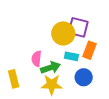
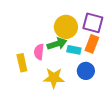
purple square: (78, 27) -> (93, 23), moved
green arrow: (51, 68) -> (57, 44), moved
yellow rectangle: (14, 79) -> (22, 63), moved

